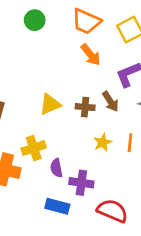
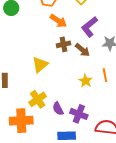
brown cross: (85, 107) -> (64, 44), moved
purple cross: (81, 183) -> (79, 114), turned 30

